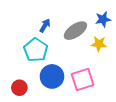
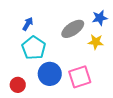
blue arrow: (45, 25) -> (28, 24), moved

